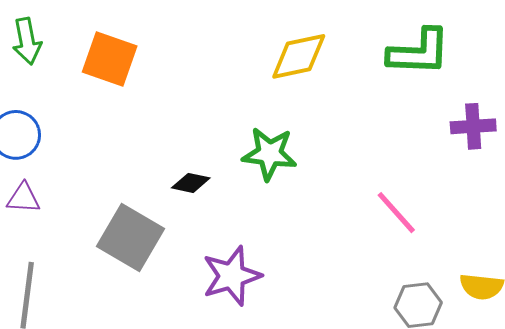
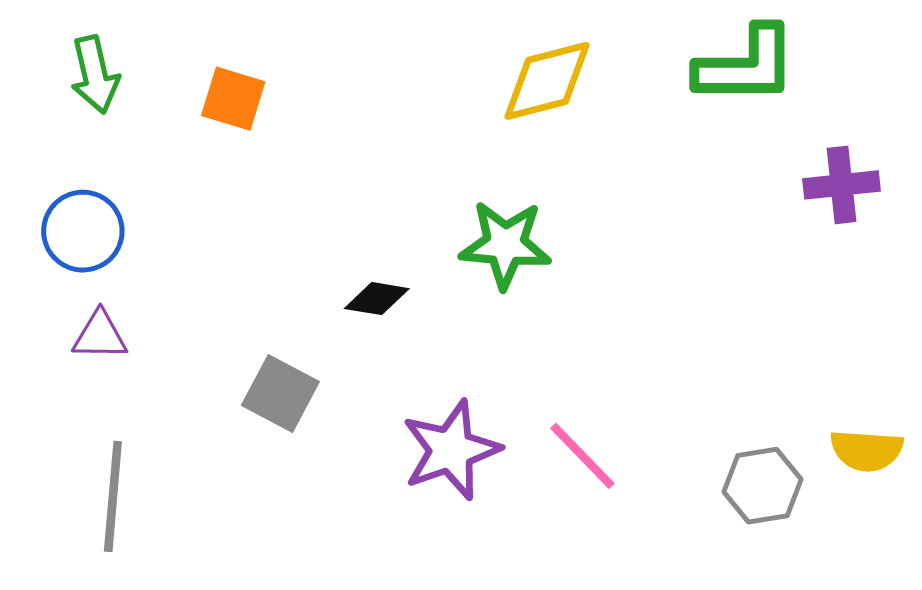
orange square: (110, 59) -> (233, 99), size x0.7
pink line: (396, 213) -> (582, 456), moved
gray square: (131, 238) -> (280, 393), size x0.7

